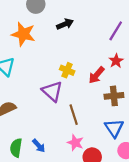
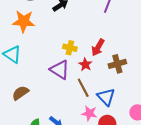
red star: (116, 61) -> (85, 64), moved
blue triangle: (114, 128) -> (106, 97), moved

